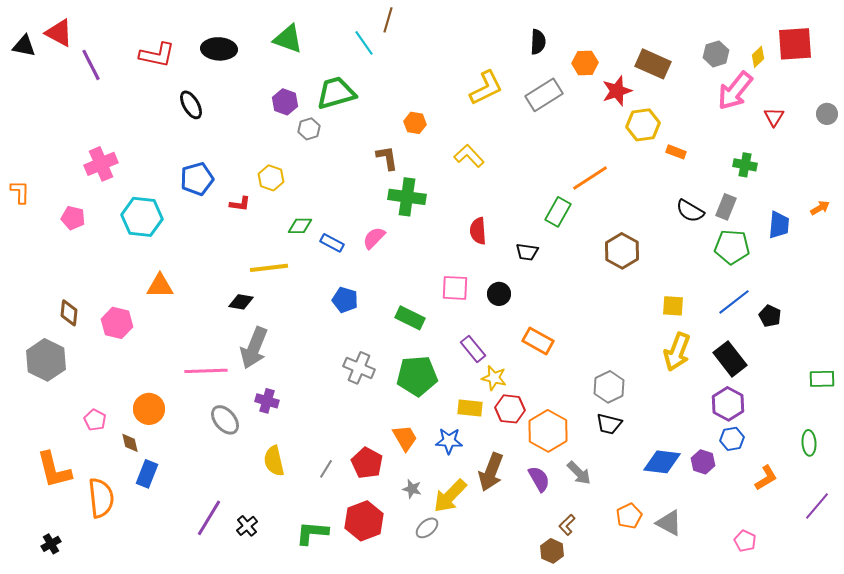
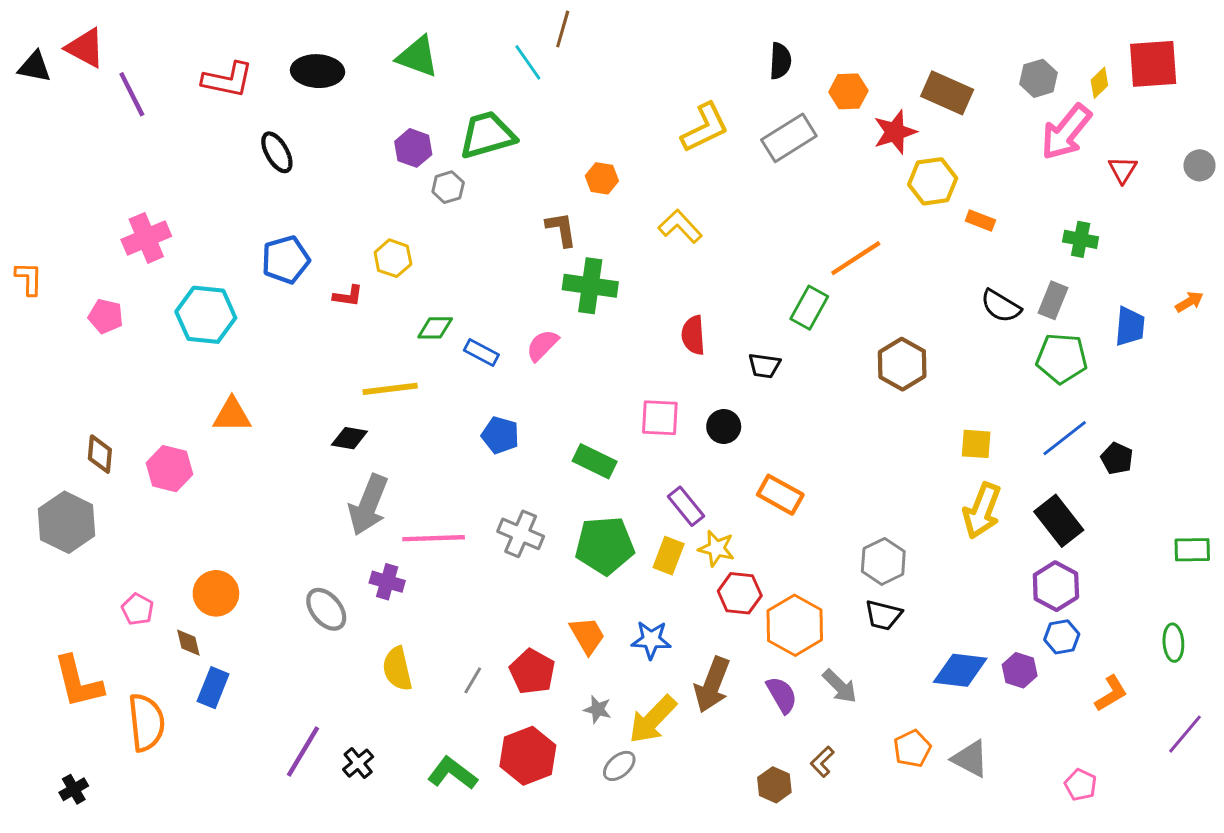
pink line: (206, 371) -> (434, 538), moved
yellow rectangle: (470, 408) -> (669, 556), moved, turned -75
green L-shape: (312, 533) -> (452, 773), turned 32
brown hexagon: (552, 551) -> (774, 785), moved

